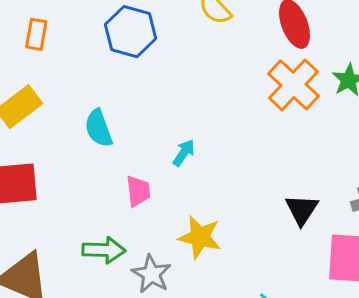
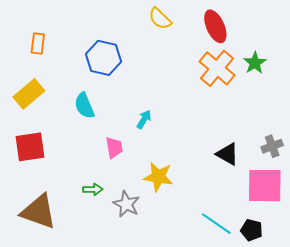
blue hexagon: (131, 32) -> (103, 58), moved
black triangle: (302, 210) -> (227, 154), turned -30
green arrow: (104, 250) -> (93, 189), size x0.7

